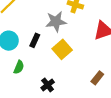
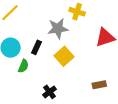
green semicircle: (19, 67) -> (23, 66), moved
brown rectangle: (97, 78) -> (99, 85), turned 40

